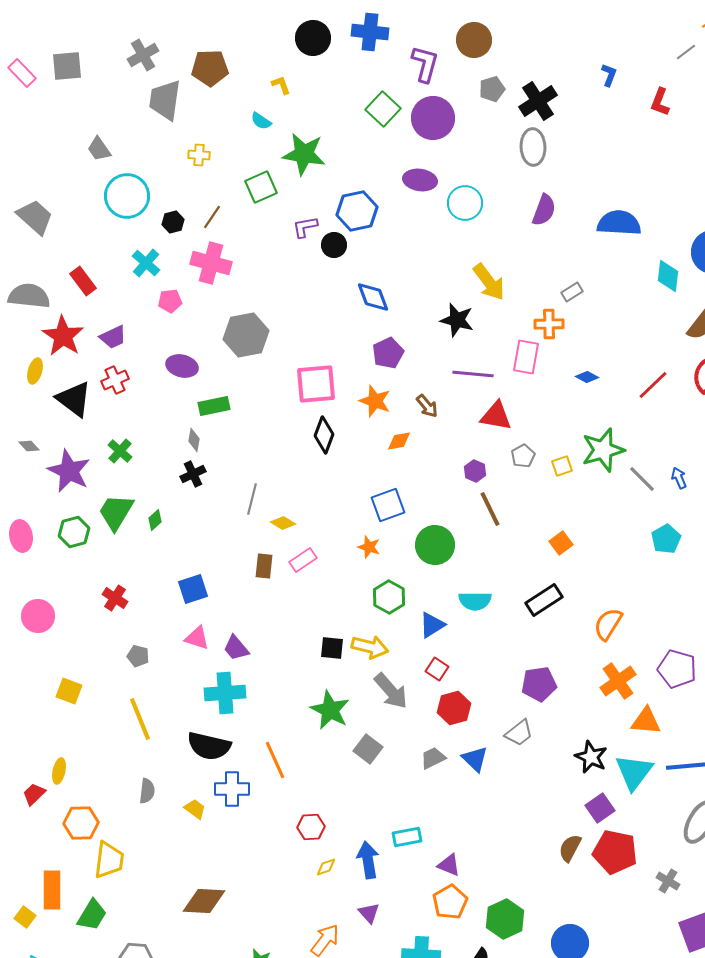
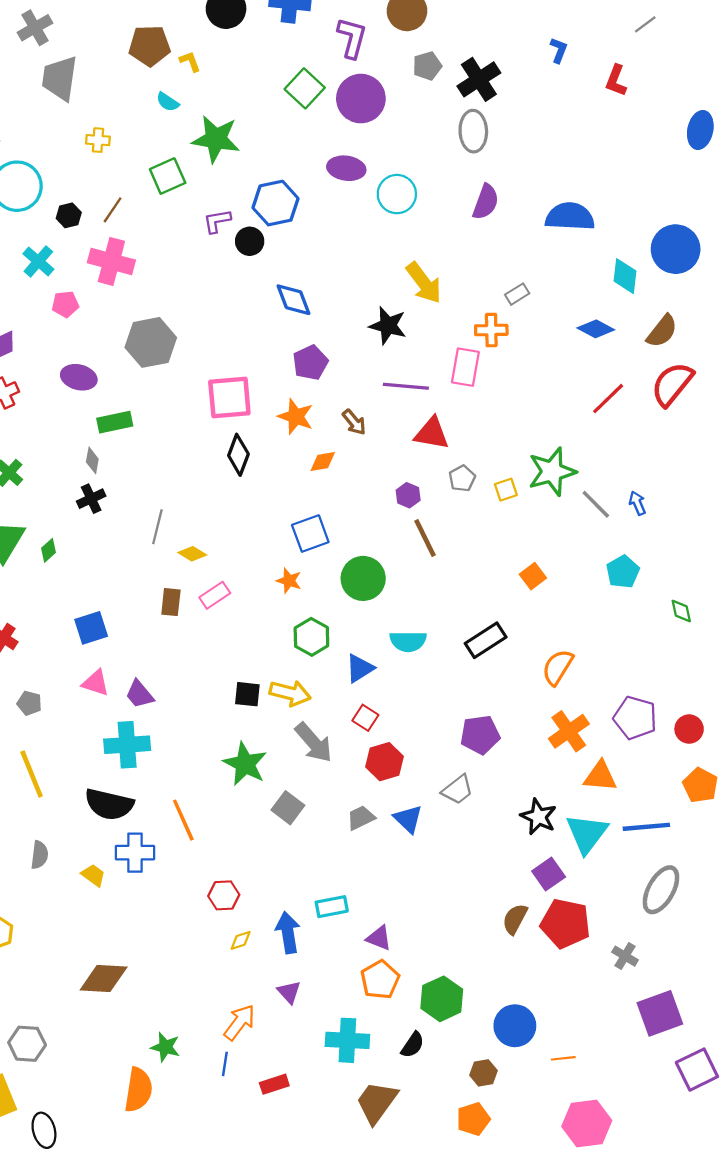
brown pentagon: (210, 68) -> (150, 46), moved
blue diamond: (587, 377) -> (596, 329), moved, size x1.4
orange square: (561, 543) -> (533, 576), moved

